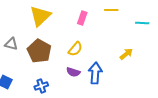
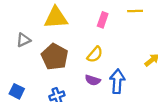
yellow triangle: (40, 16) -> (56, 18), turned 40
gray triangle: (11, 44) -> (23, 40), moved, turned -40

